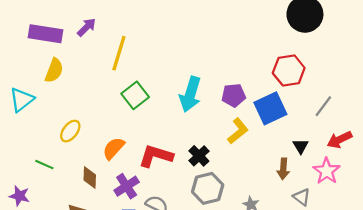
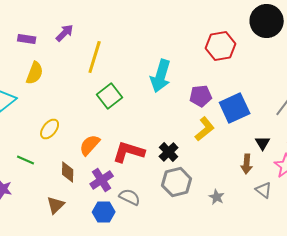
purple rectangle: (45, 34) -> (27, 39), size x0.6
red hexagon: (289, 70) -> (221, 46), moved
cyan arrow: (190, 94) -> (161, 76), moved

